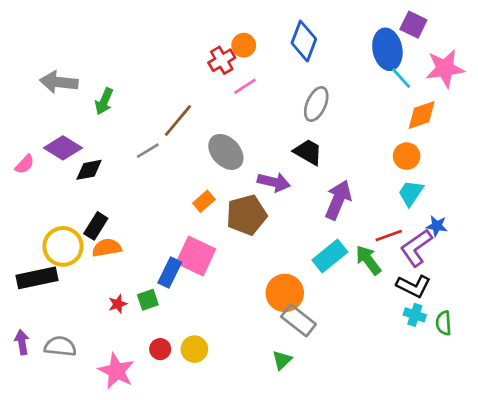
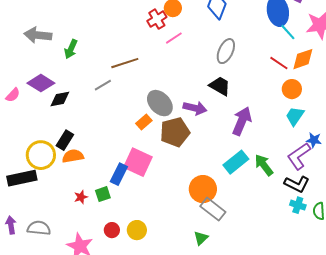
brown line: (178, 120) -> (125, 63), turned 32
gray ellipse: (226, 152) -> (160, 103), moved
red line: (389, 235) -> (279, 63), moved, turned 54

